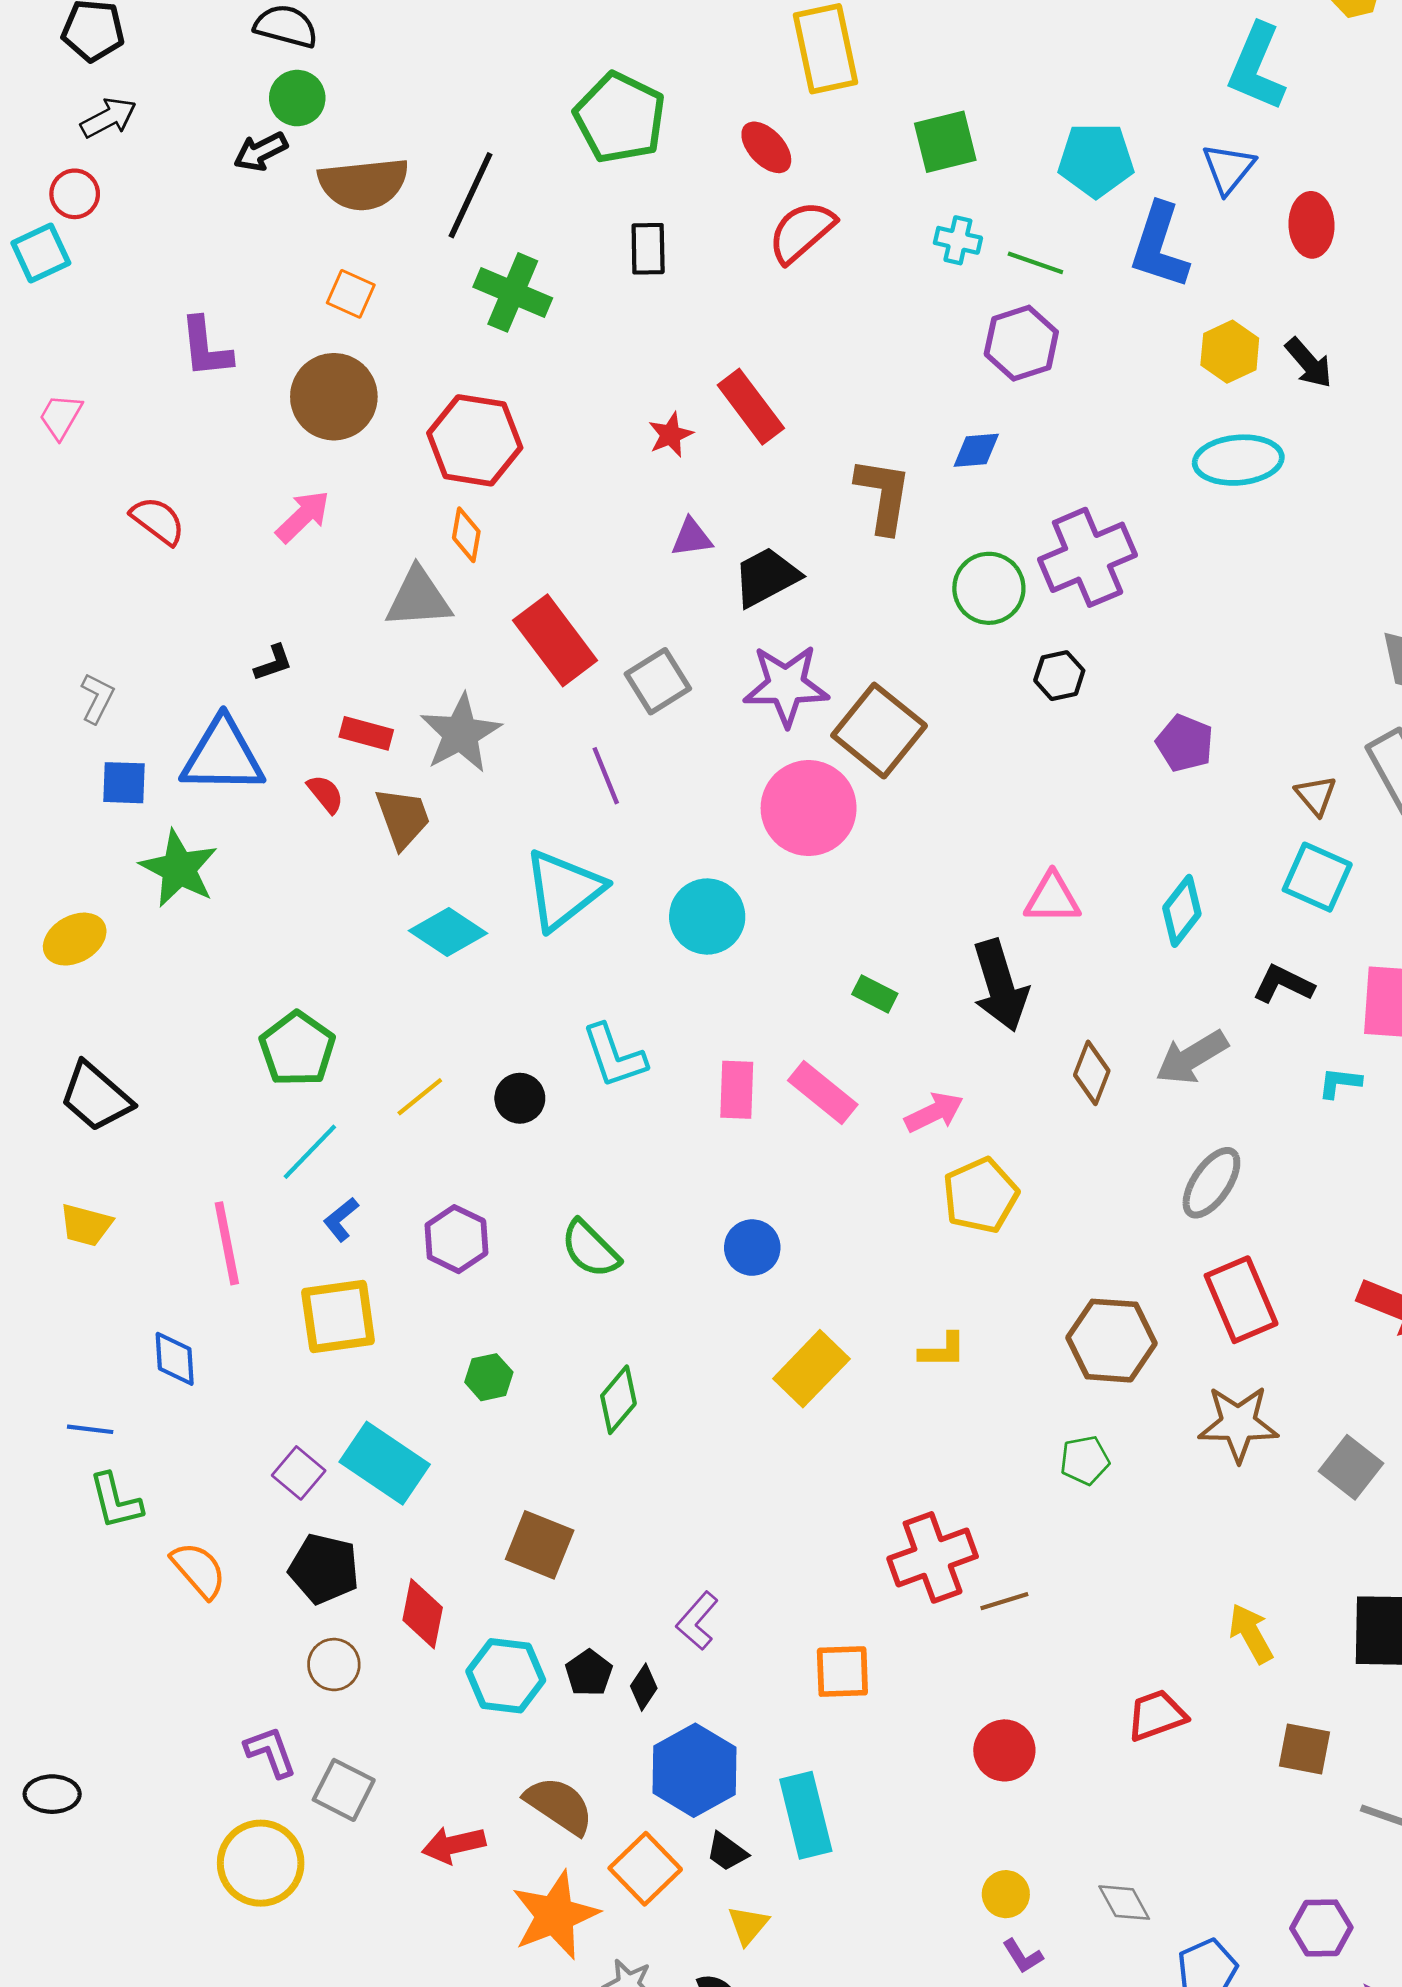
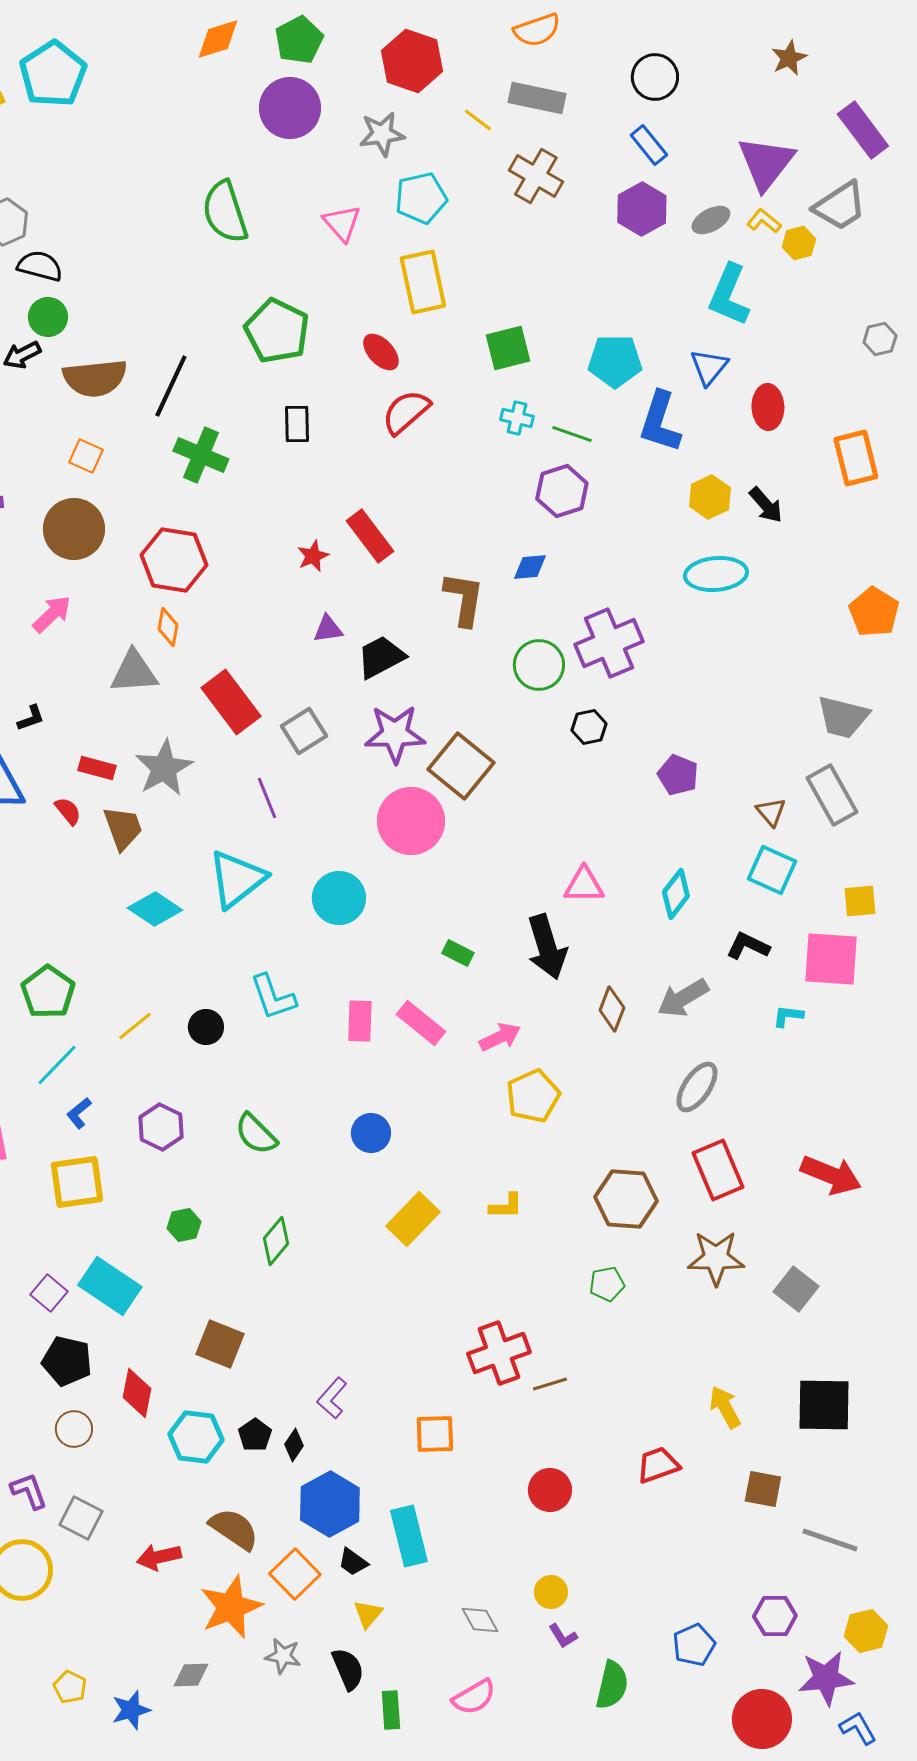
gray diamond: (1124, 1903) -> (480, 1620), moved

